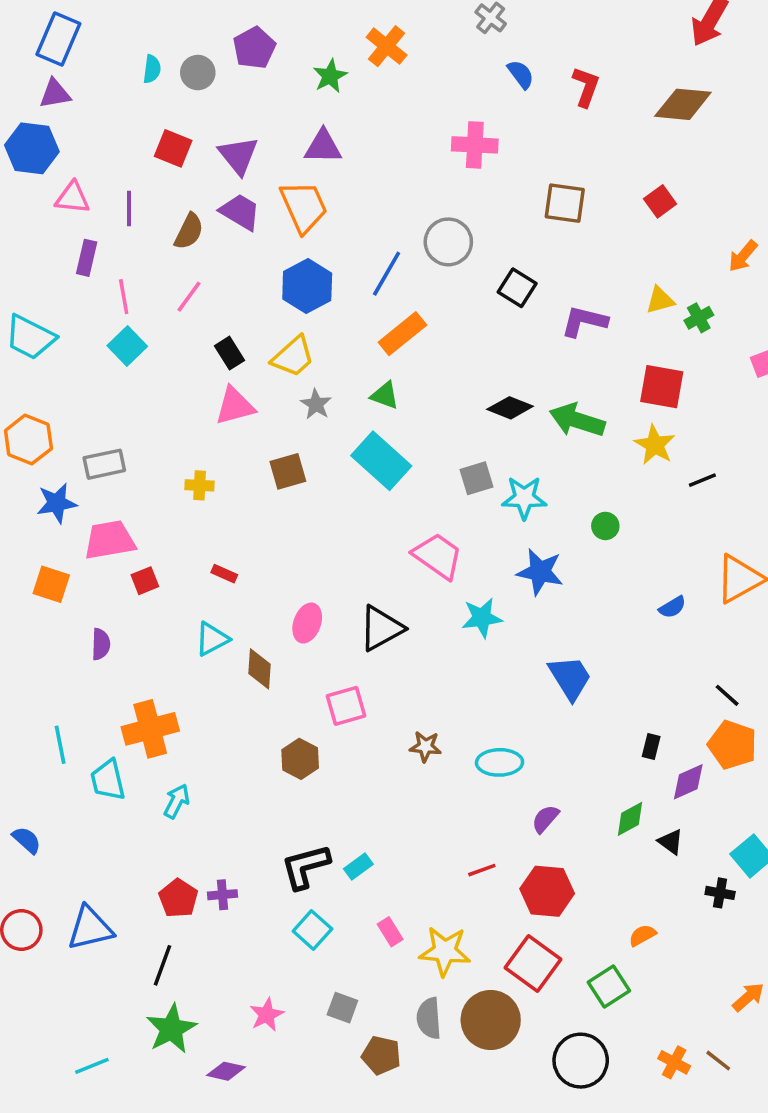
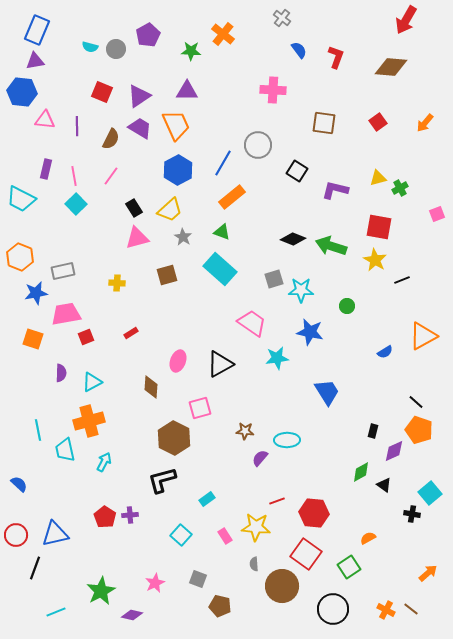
cyan semicircle: (152, 69) -> (90, 47), turned 98
green star: (330, 76) -> (191, 51), turned 30
purple triangle: (238, 155) -> (139, 96), turned 35
orange arrow: (743, 256) -> (425, 123), moved
purple rectangle: (87, 258) -> (46, 169), moved
red rectangle: (224, 574) -> (131, 333), turned -56
cyan triangle: (212, 639) -> (92, 382), moved
brown hexagon: (300, 759) -> (174, 438), size x1.5
purple semicircle: (545, 819) -> (260, 458), moved
black L-shape: (305, 866) -> (162, 480), moved
yellow star: (445, 951) -> (256, 527), moved
black line: (163, 965) -> (35, 568), moved
gray semicircle: (429, 1018) -> (254, 564), moved, size x0.6

